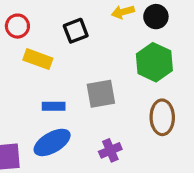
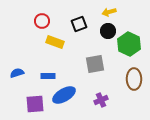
black circle: (156, 17) -> (108, 31), moved
blue rectangle: (54, 106) -> (48, 76), moved

